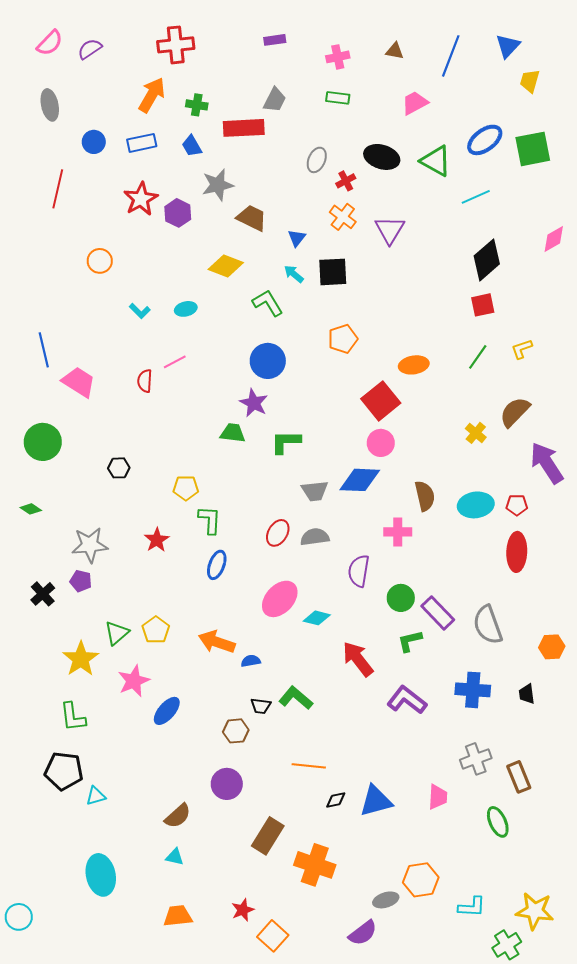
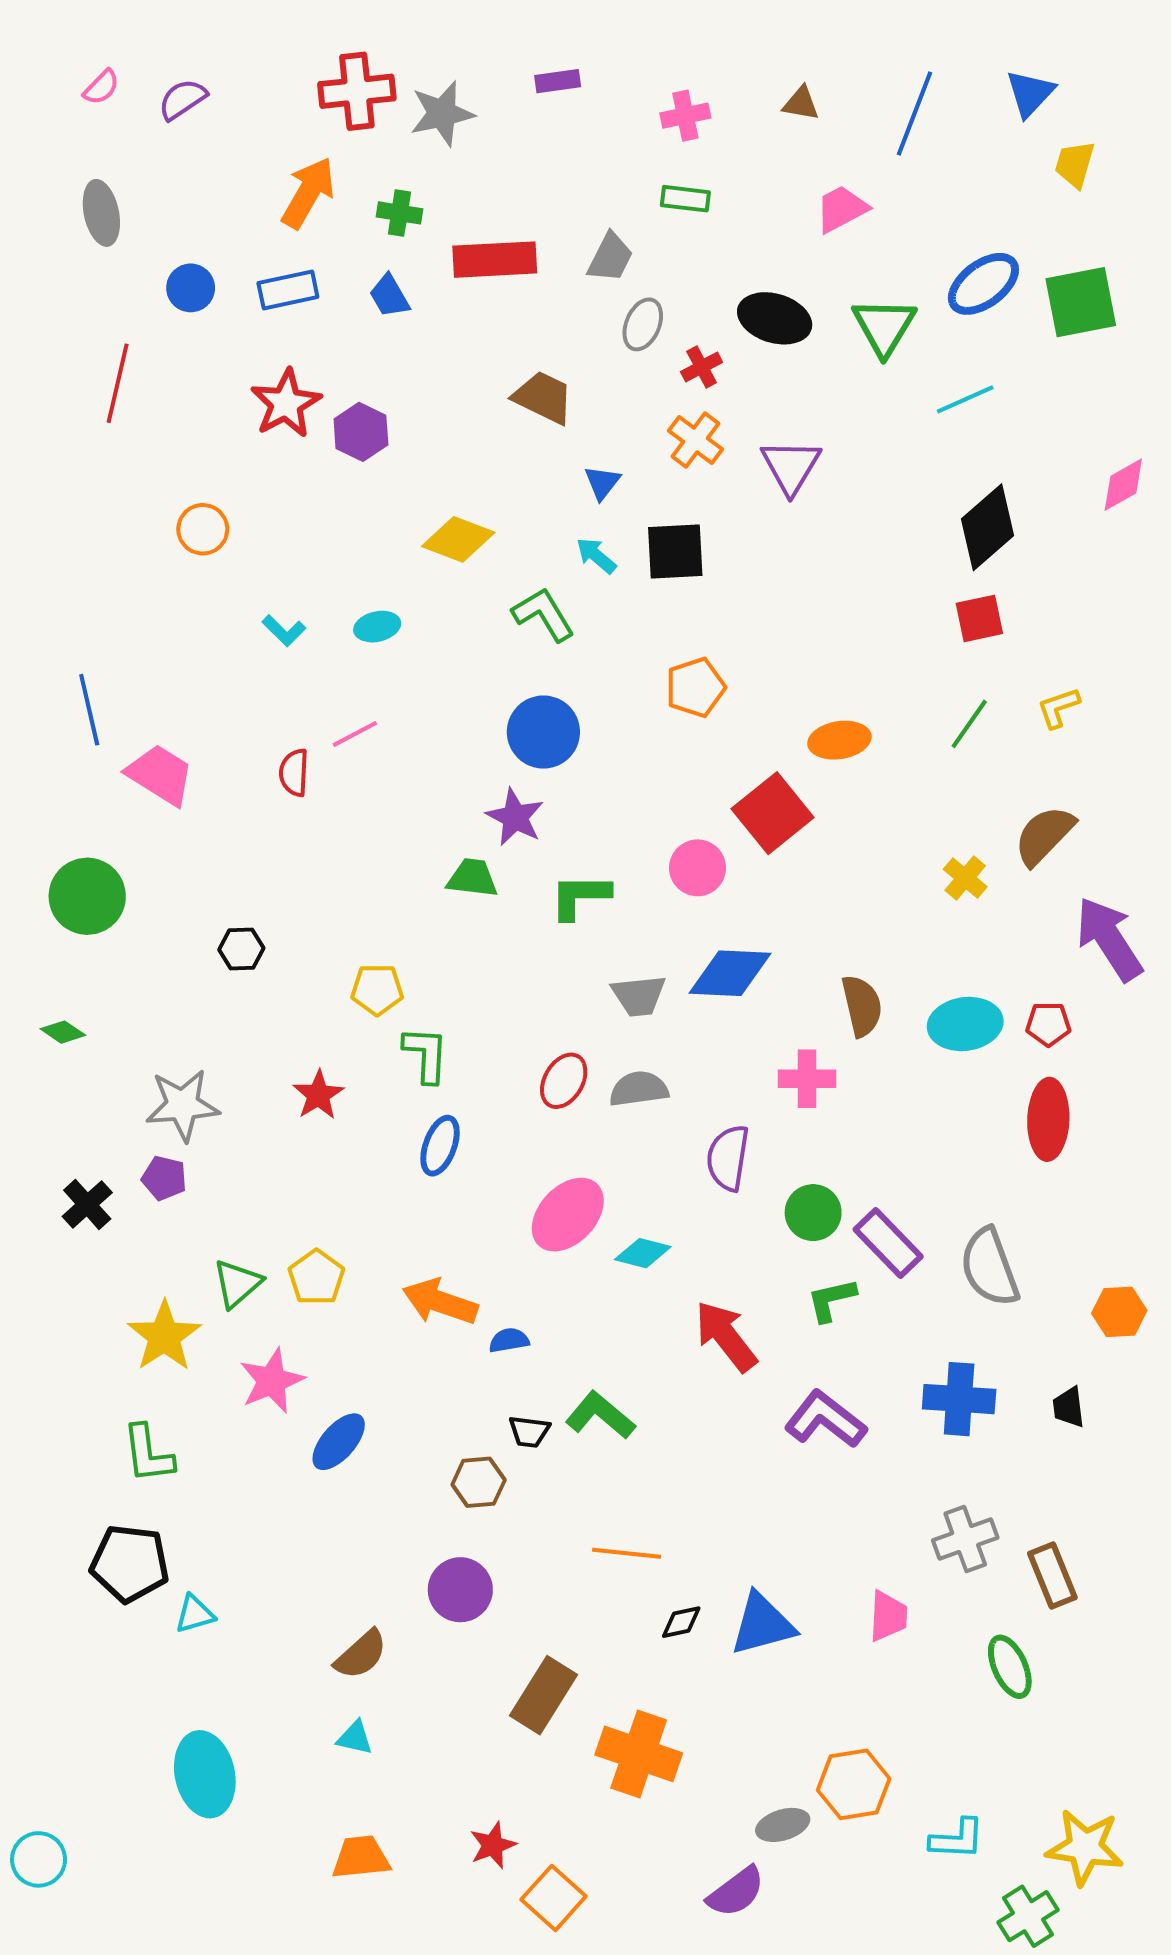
pink semicircle: (50, 43) -> (101, 87), size x0.7
gray trapezoid: (275, 100) -> (610, 258), moved
green triangle: (436, 161) -> (884, 326), turned 32
gray star: (218, 185) -> (442, 114), moved
brown trapezoid: (252, 218) -> (543, 397), moved
pink circle: (381, 443) -> (698, 868), moved

